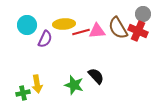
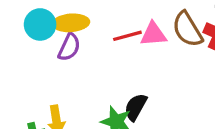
yellow ellipse: (64, 24) -> (71, 23), moved
black semicircle: (96, 76) -> (136, 107), moved, turned -108

